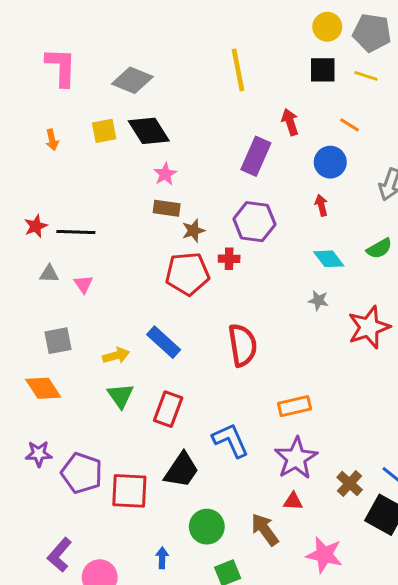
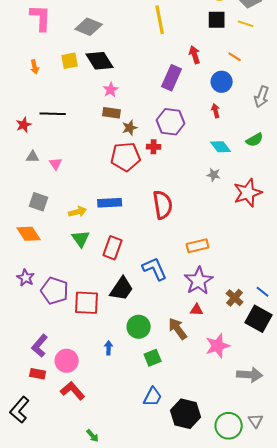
black line: (76, 232) -> (53, 114), moved
gray square: (58, 341) -> (39, 202), turned 30
blue rectangle: (164, 342) -> (110, 203), turned -45
purple star: (39, 454) -> (26, 278), turned 30
pink star: (324, 555) -> (218, 346), turned -30

